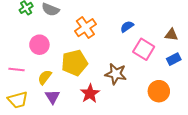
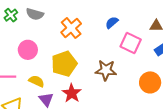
yellow semicircle: (45, 77) -> (37, 81), turned 84
red star: (90, 94) -> (72, 93), moved

